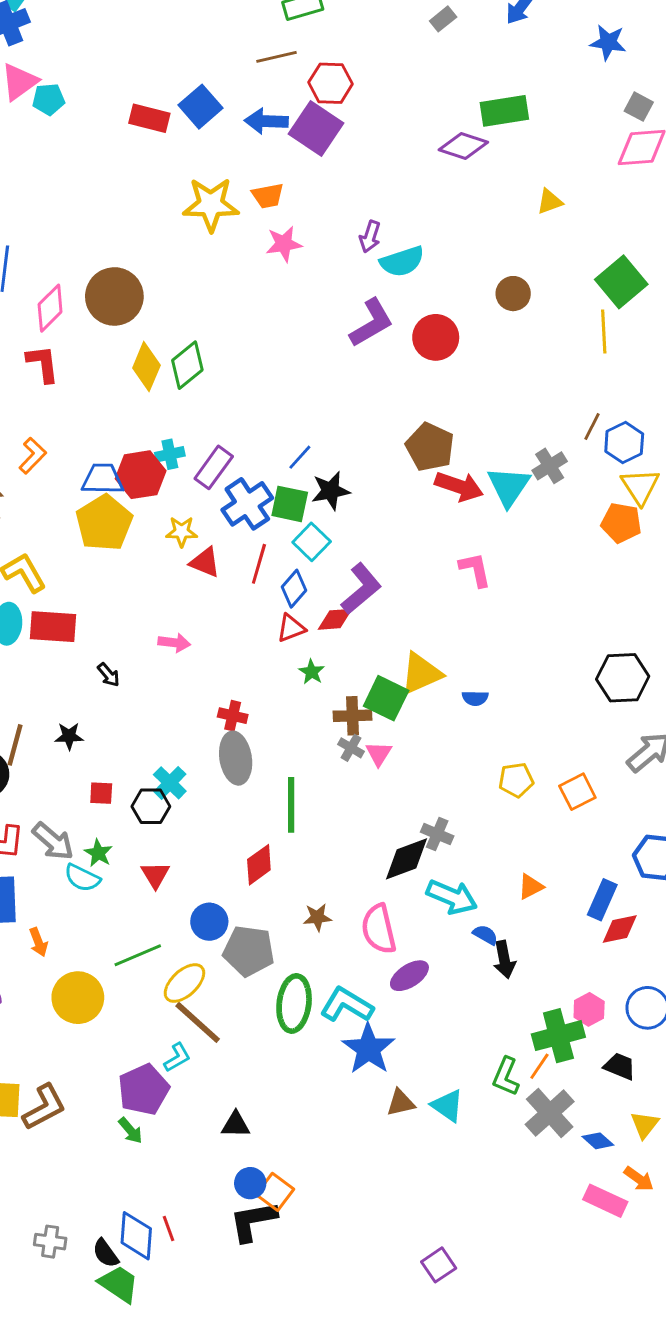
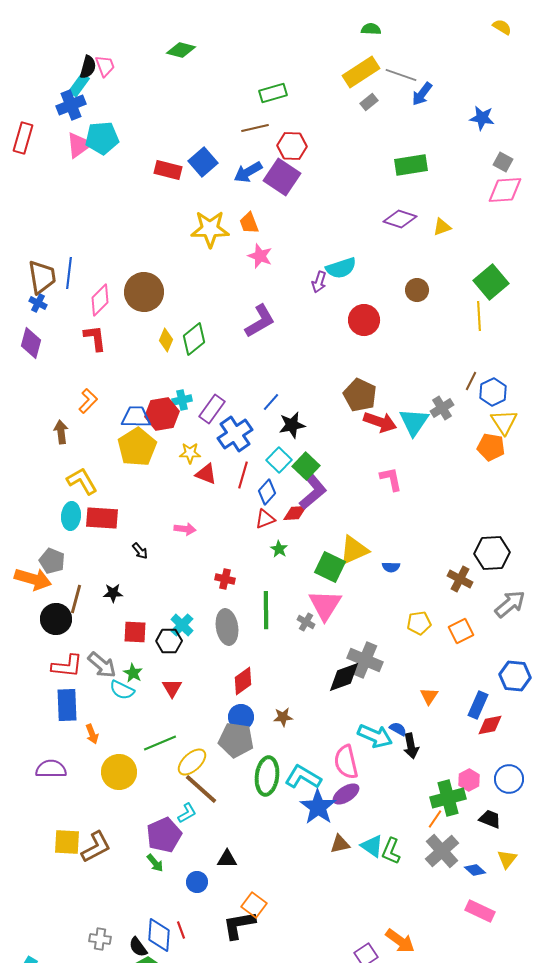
cyan pentagon: (49, 99) -> (102, 138), moved, size x1.5
blue arrow: (266, 121) -> (248, 172), turned -32
purple diamond: (463, 146) -> (400, 219), moved
orange trapezoid: (268, 196) -> (249, 223), turned 80
purple arrow: (370, 237) -> (319, 282), moved
pink star: (284, 244) -> (260, 256), turned 30
purple L-shape: (371, 323) -> (260, 321), moved
yellow diamond: (146, 367) -> (166, 340), size x0.7
green square: (290, 504) -> (306, 466), moved, turned 32
brown cross: (352, 716) -> (460, 579), moved, turned 30
gray cross: (351, 748) -> (306, 622), moved
pink triangle: (379, 754) -> (325, 605), size x1.8
gray ellipse: (236, 758) -> (227, 627), moved
red square: (101, 793) -> (135, 632), size x1.4
green line: (291, 805) -> (266, 610), moved
gray cross: (437, 834) -> (365, 660), size x1.6
orange triangle: (531, 887) -> (429, 696), turned -30
cyan arrow: (452, 897) -> (375, 736), moved
blue circle: (209, 922) -> (241, 717), moved
pink semicircle: (379, 929) -> (346, 762), moved
purple ellipse: (409, 976) -> (346, 794), moved
green L-shape: (506, 1076) -> (391, 851), moved
orange arrow: (639, 1179) -> (400, 941), moved, size x1.4
blue circle: (250, 1183) -> (197, 882), moved

